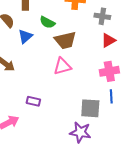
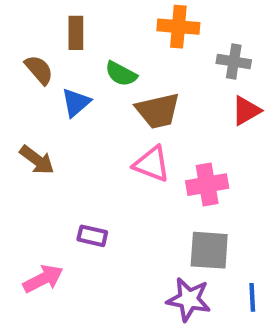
pink triangle: (62, 66) -> (152, 164), turned 36
pink cross: (109, 71) -> (207, 185), moved
blue line: (111, 96) -> (252, 297), moved

